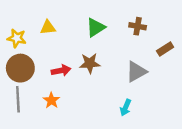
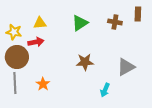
brown rectangle: (165, 49) -> (138, 14), moved, turned -56
brown star: (90, 63) -> (85, 62), moved
red arrow: (61, 70) -> (36, 42), moved
gray triangle: (136, 72) -> (126, 67), moved

